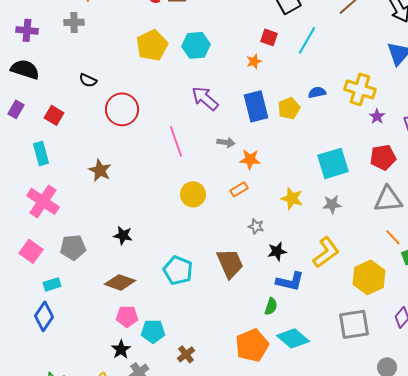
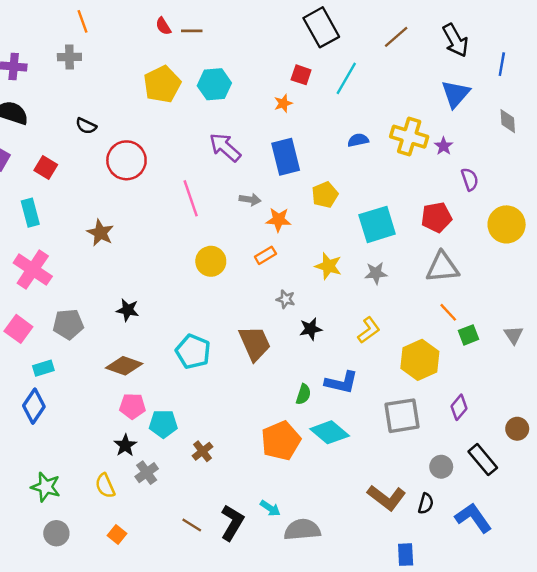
yellow pentagon: (289, 108) -> (325, 195), moved
purple star: (377, 116) -> (444, 146), moved
yellow L-shape: (326, 252) -> (369, 330), size x0.7
blue L-shape: (290, 281) -> (341, 382), moved

